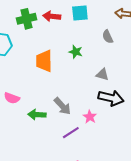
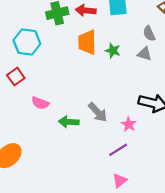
orange trapezoid: (44, 61) -> (87, 42), moved
gray triangle: (102, 74) -> (144, 54), moved
purple line: (71, 133) -> (118, 150), moved

